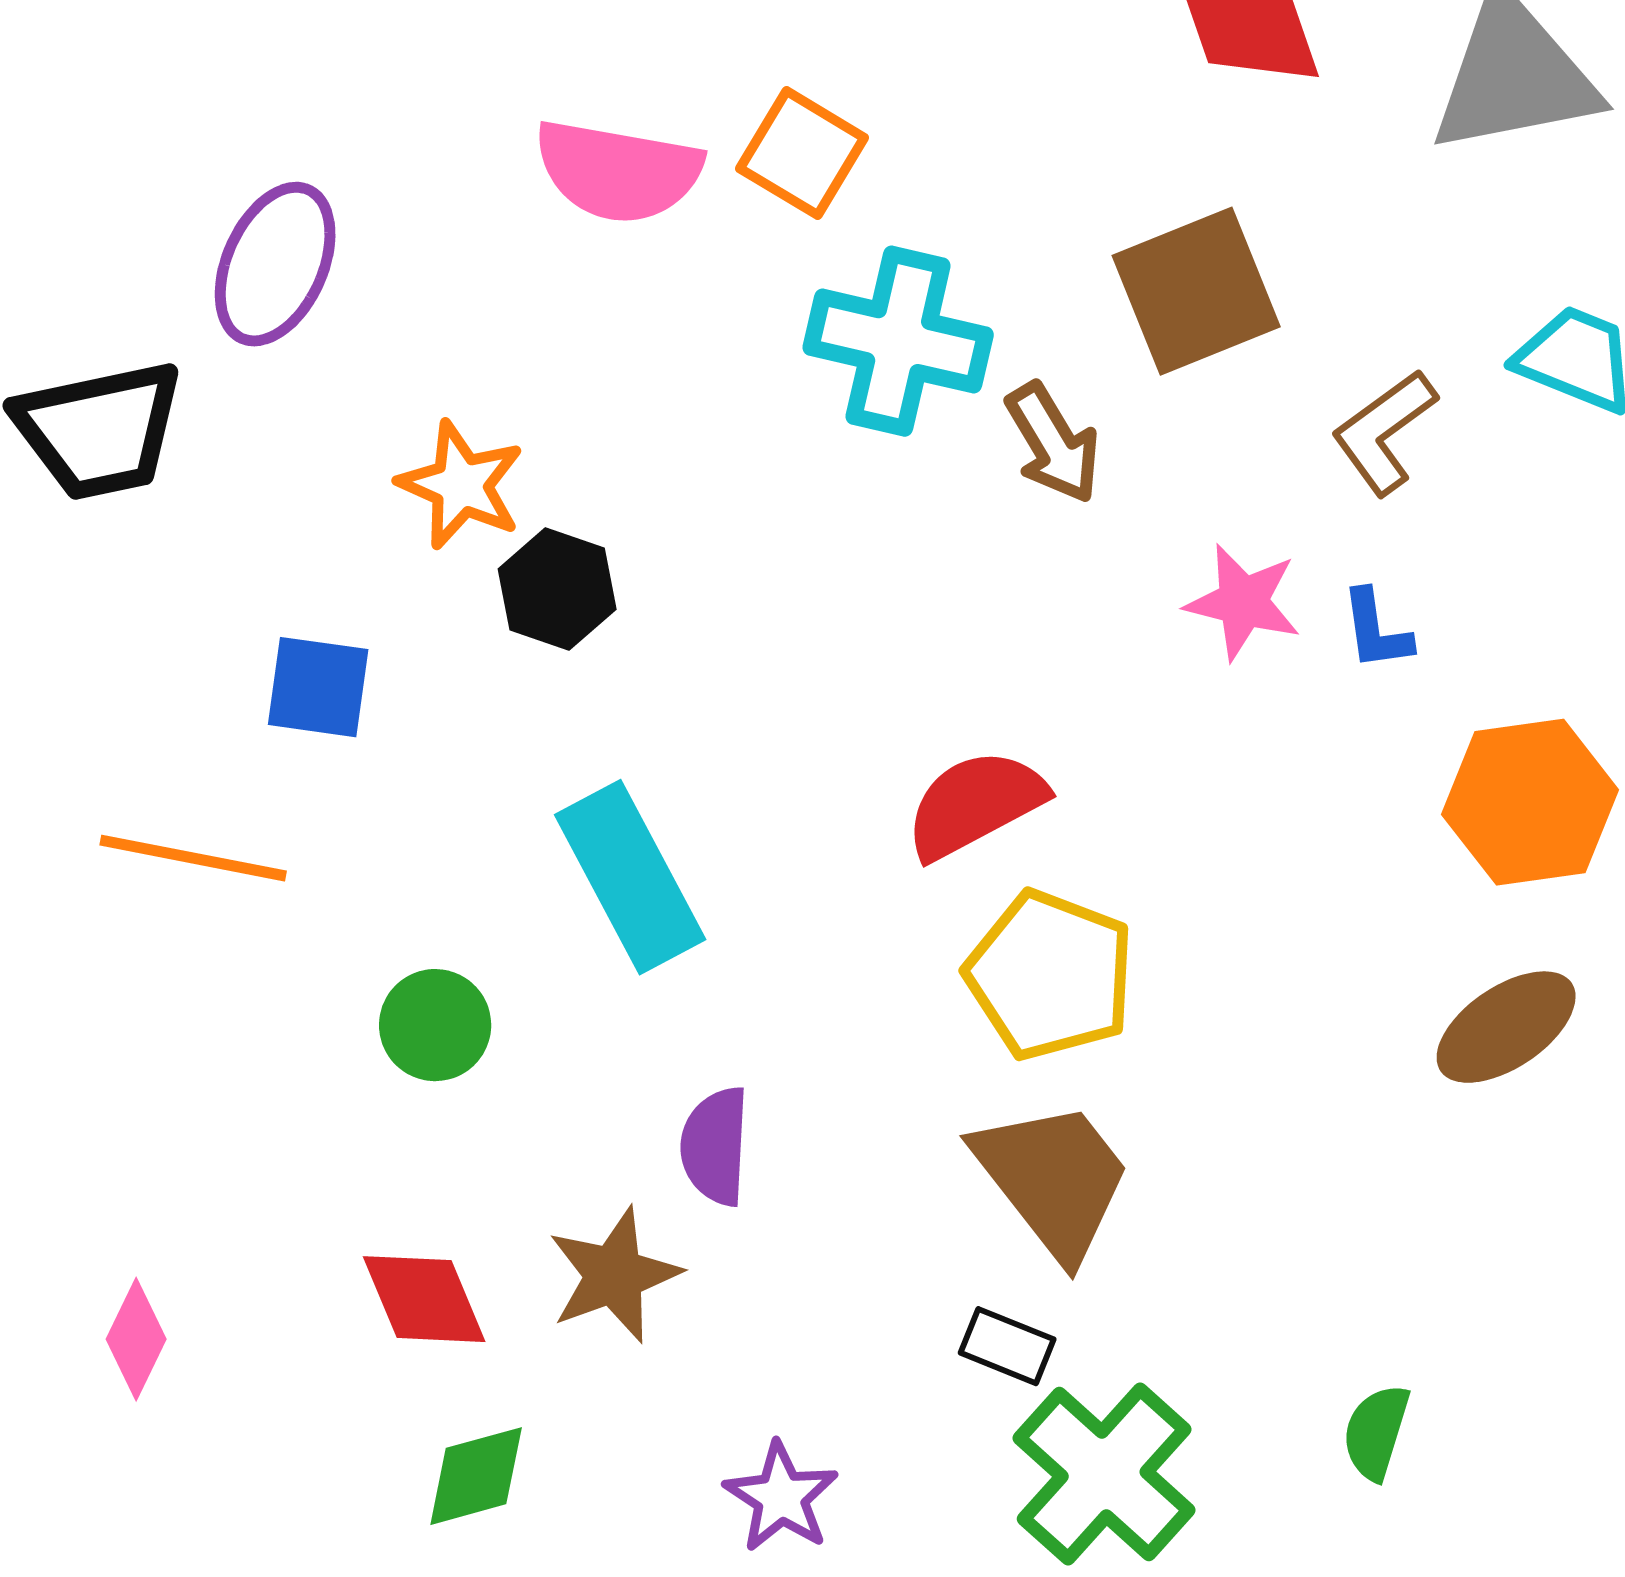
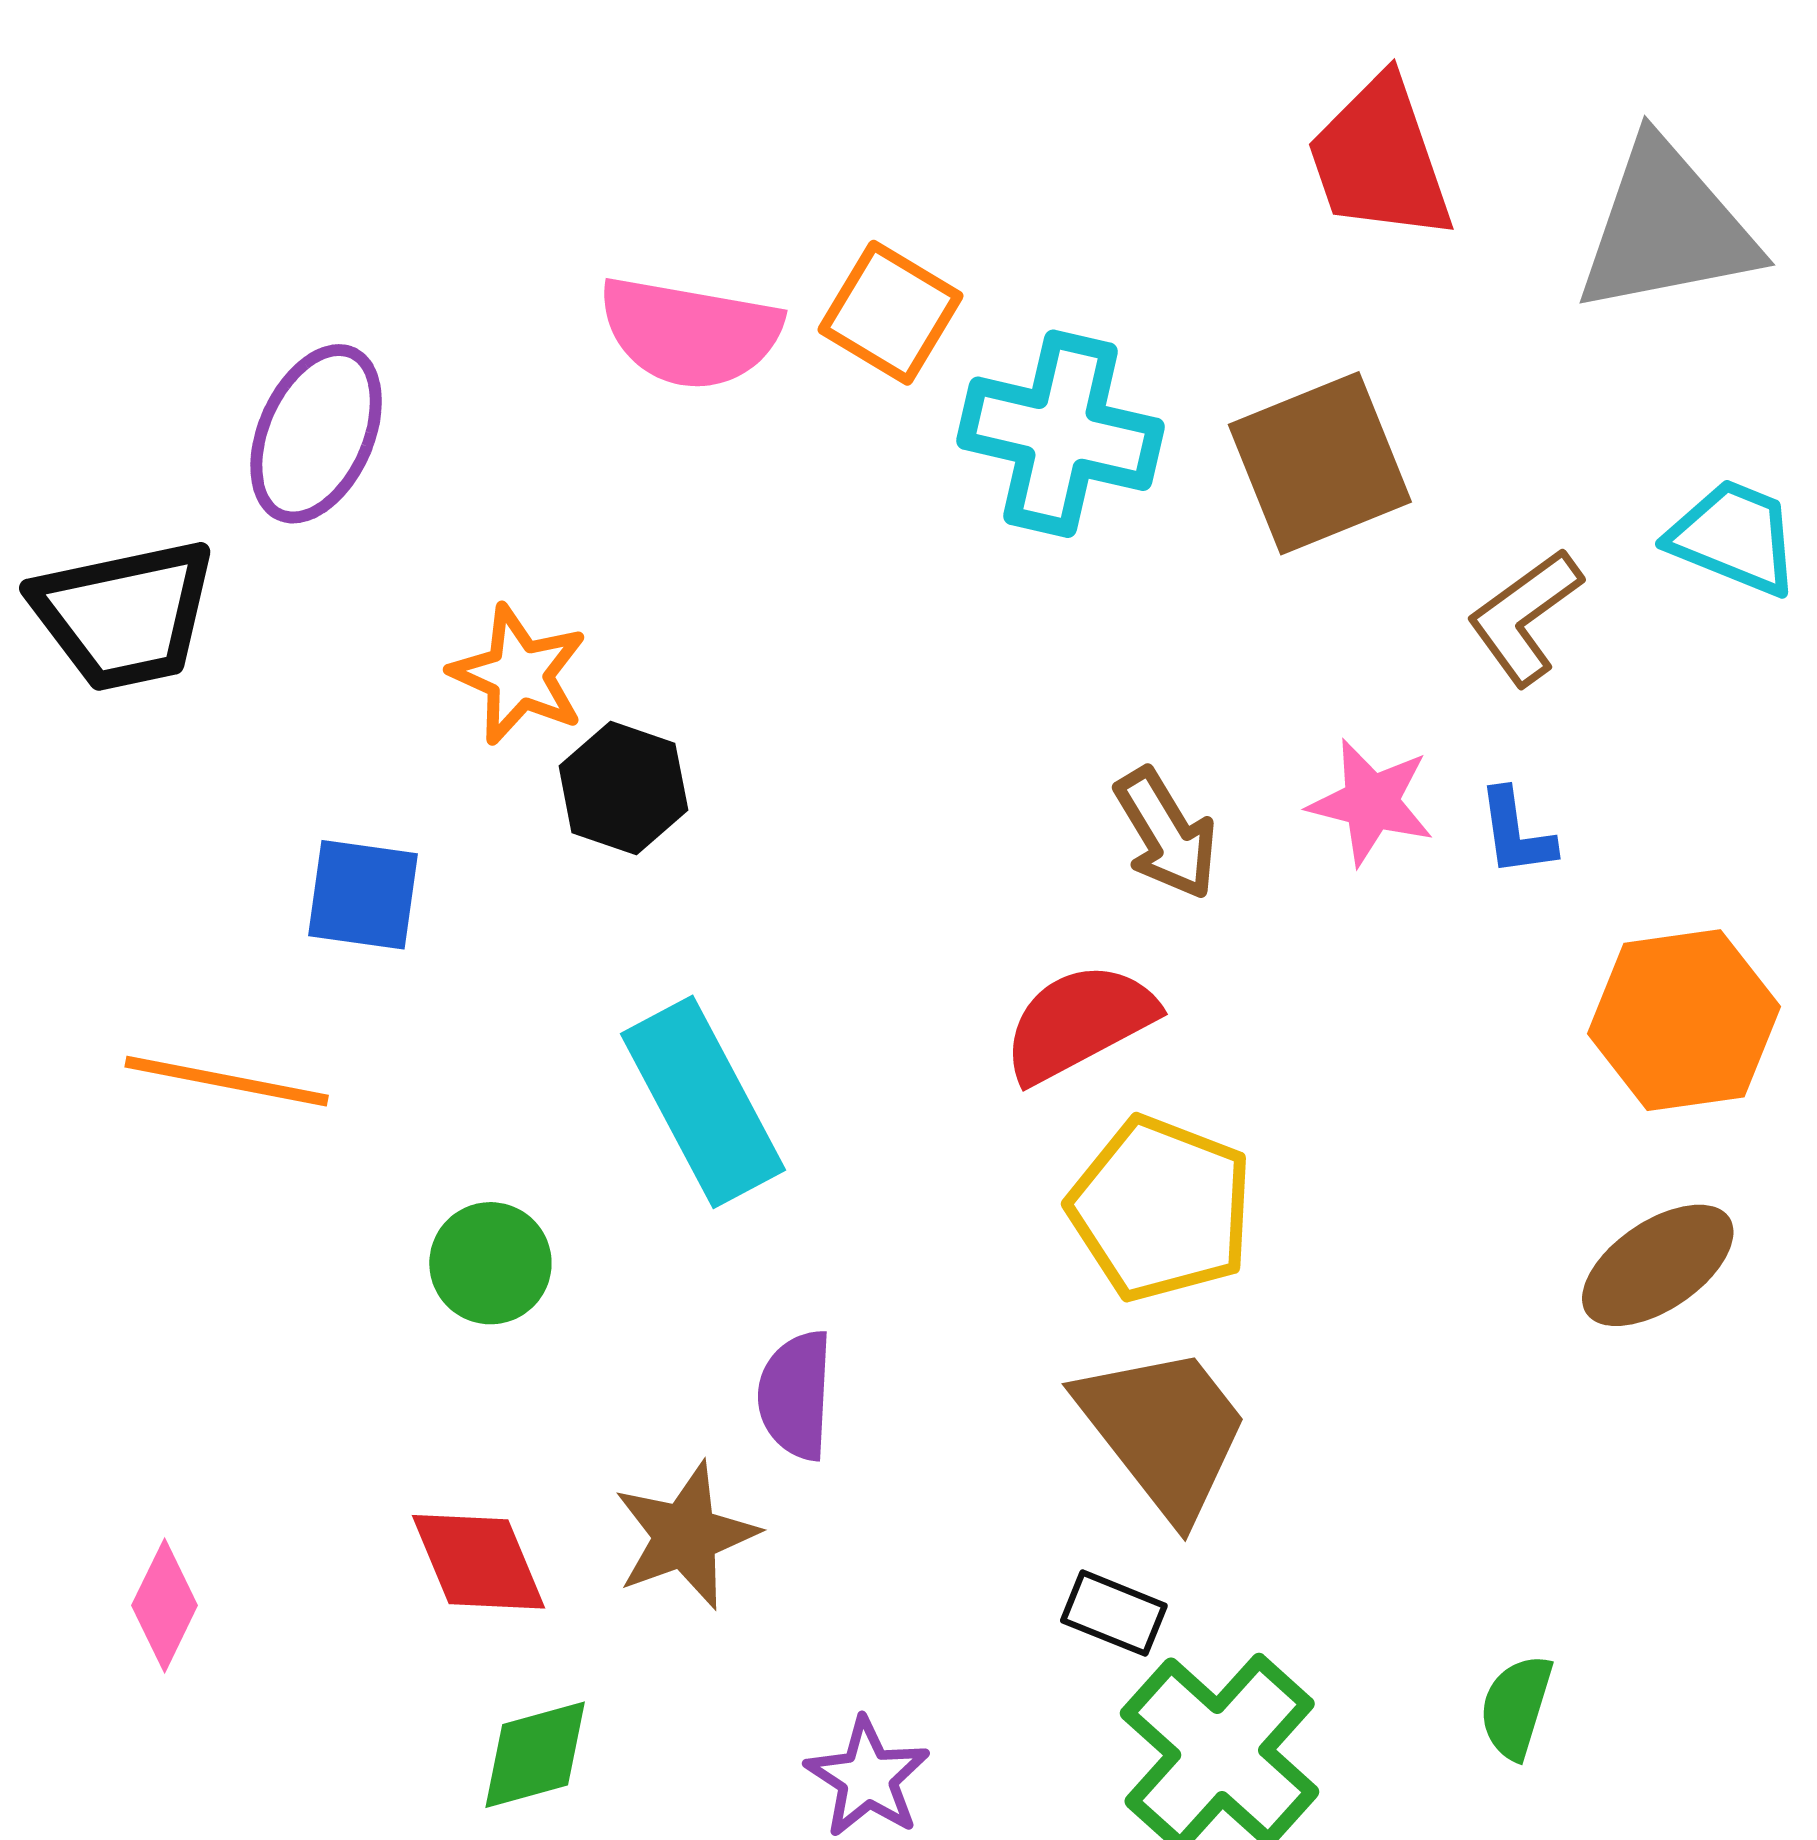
cyan cross: (898, 341) -> (1060, 434), moved
brown arrow: (1053, 443) -> (1166, 834), moved

